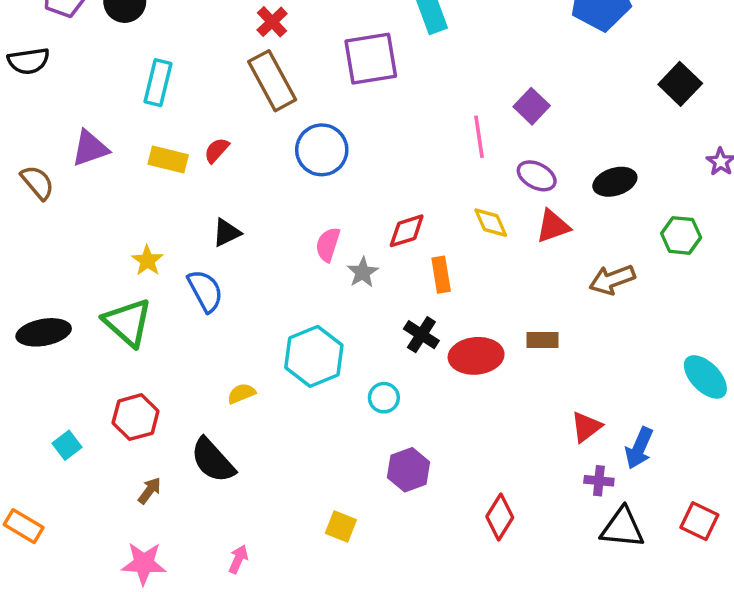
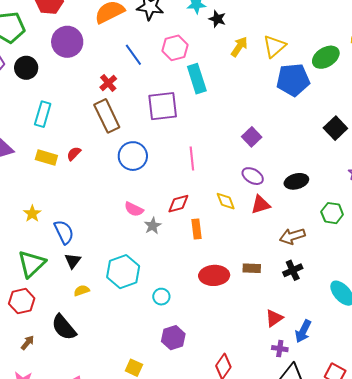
pink line: (479, 137) -> (192, 158), moved
black triangle: (227, 233) -> (73, 261), moved, turned -30
pink semicircle: (328, 245) -> (134, 209), turned -84
green triangle: (128, 322) -> (31, 264), moved, turned 32
black cross: (421, 335) -> (293, 270), moved, turned 30

